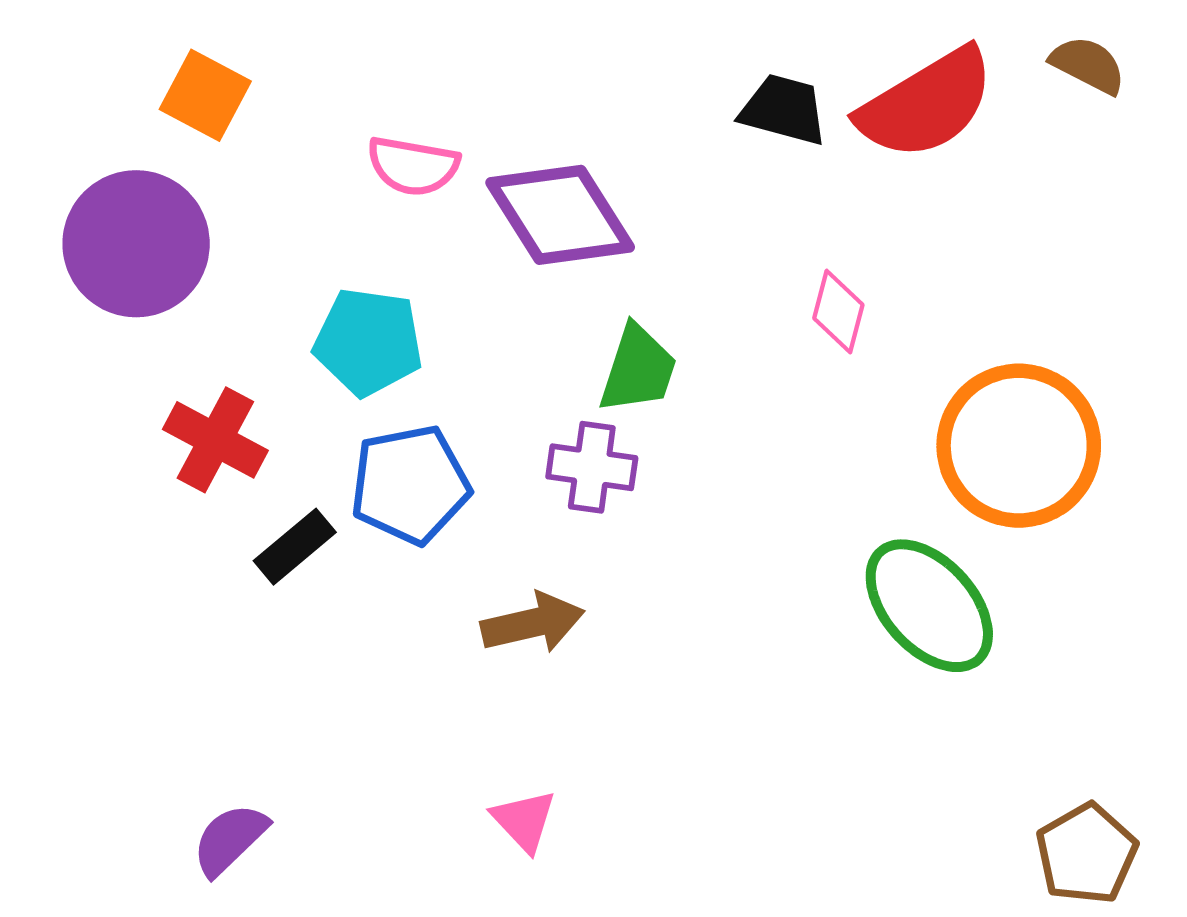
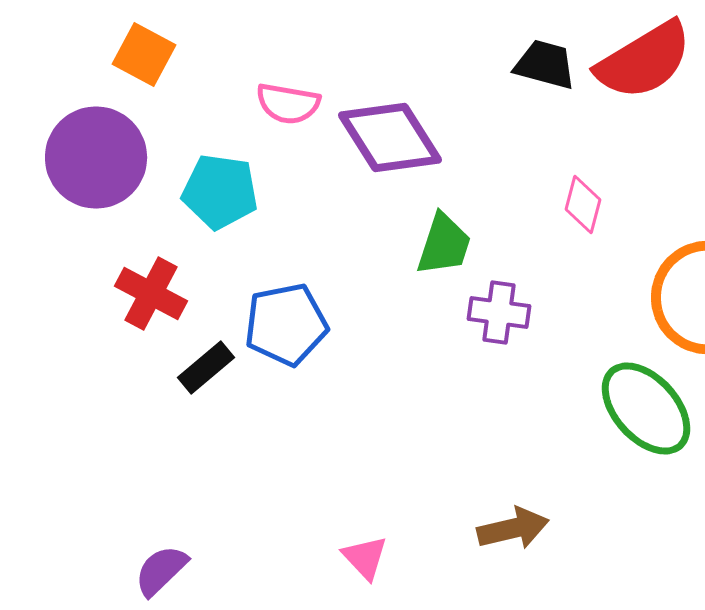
cyan pentagon: (368, 342) -> (220, 192), moved
purple cross: (592, 467) -> (499, 312), moved
brown arrow: (533, 623) -> (513, 528), moved

